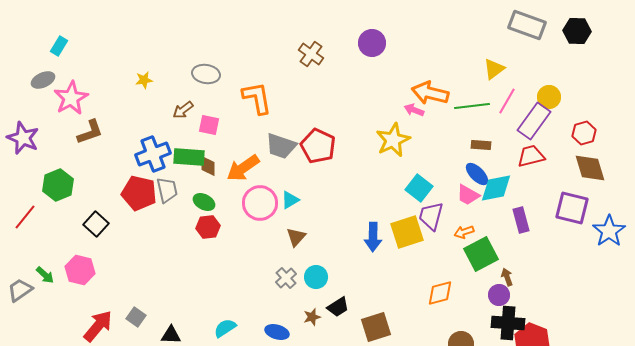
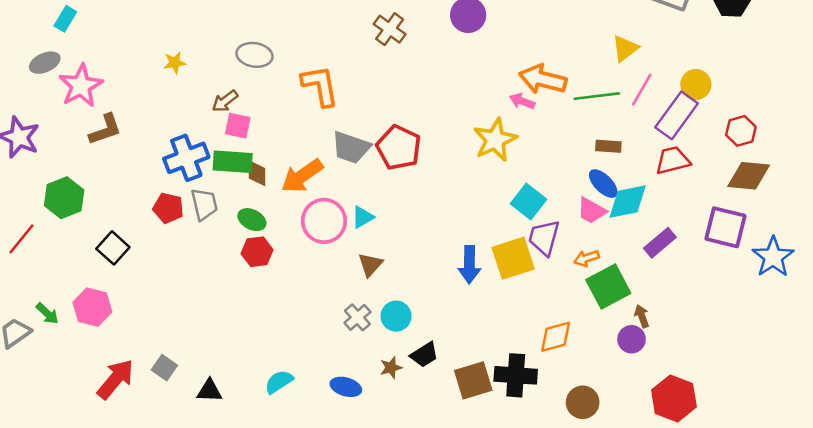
pink square: (209, 125) -> (238, 126), moved
brown diamond: (590, 168) -> (749, 176), turned -68
red pentagon: (139, 193) -> (168, 208), size x0.7
purple rectangle: (521, 220) -> (660, 243), turned 65
black cross: (508, 323) -> (516, 375), moved

